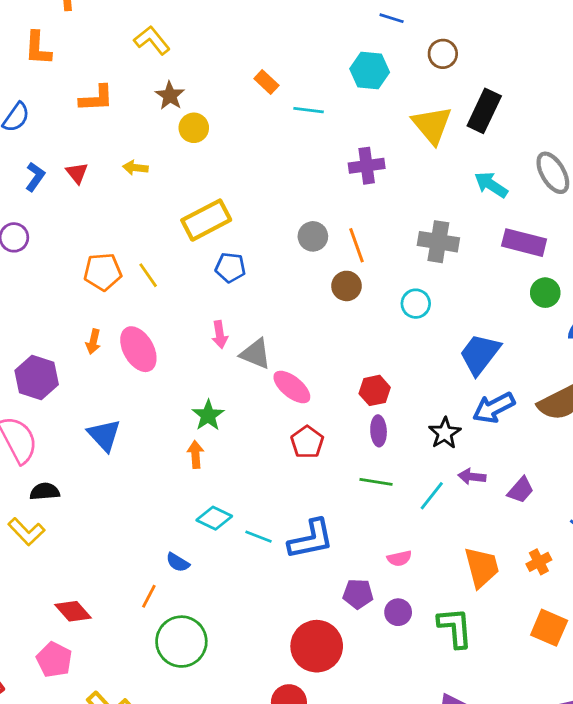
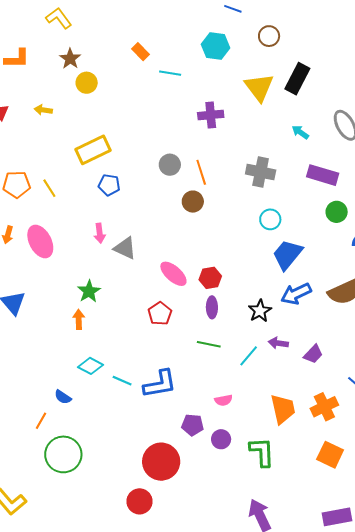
cyan arrow: (491, 185) -> (300, 132), size x0.7
cyan circle: (416, 304) -> (270, 219), moved
pink ellipse: (292, 387) -> (173, 274), moved
orange cross: (539, 562) -> (324, 407), size x1.5

